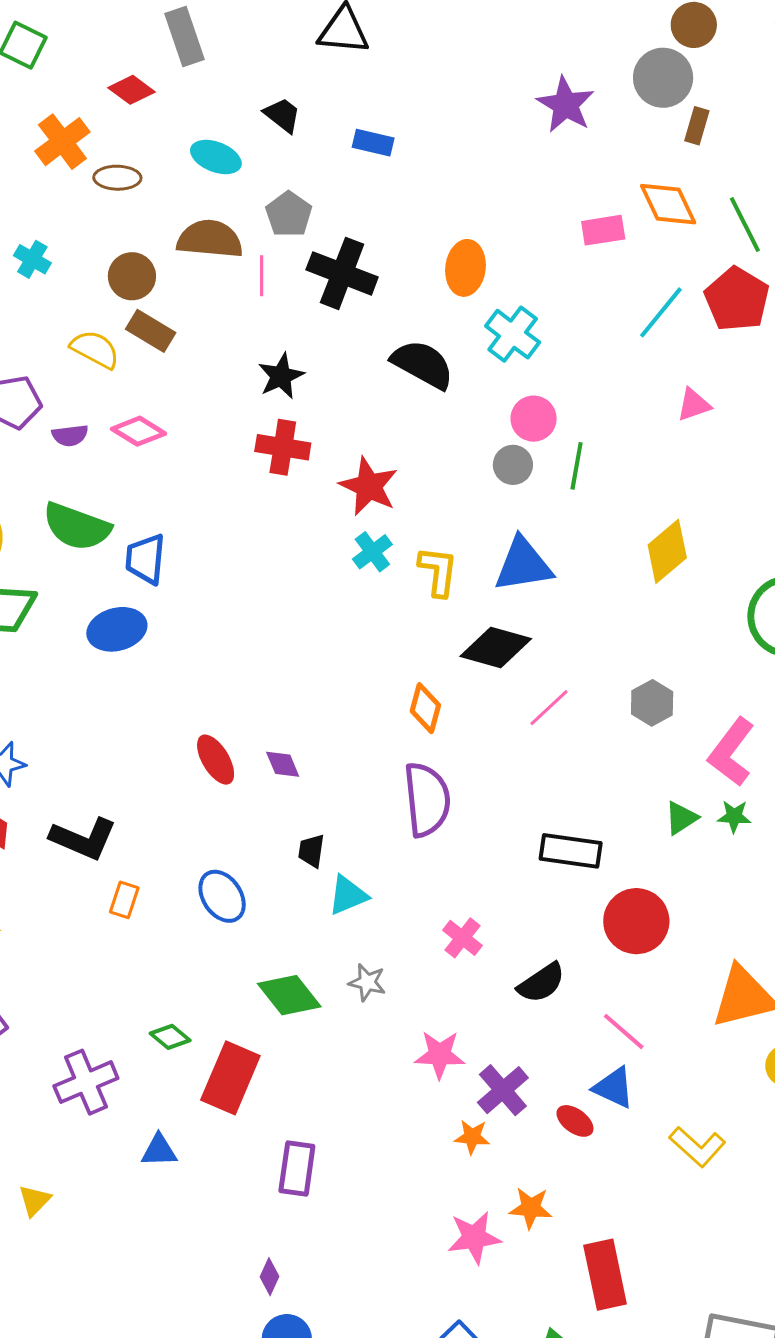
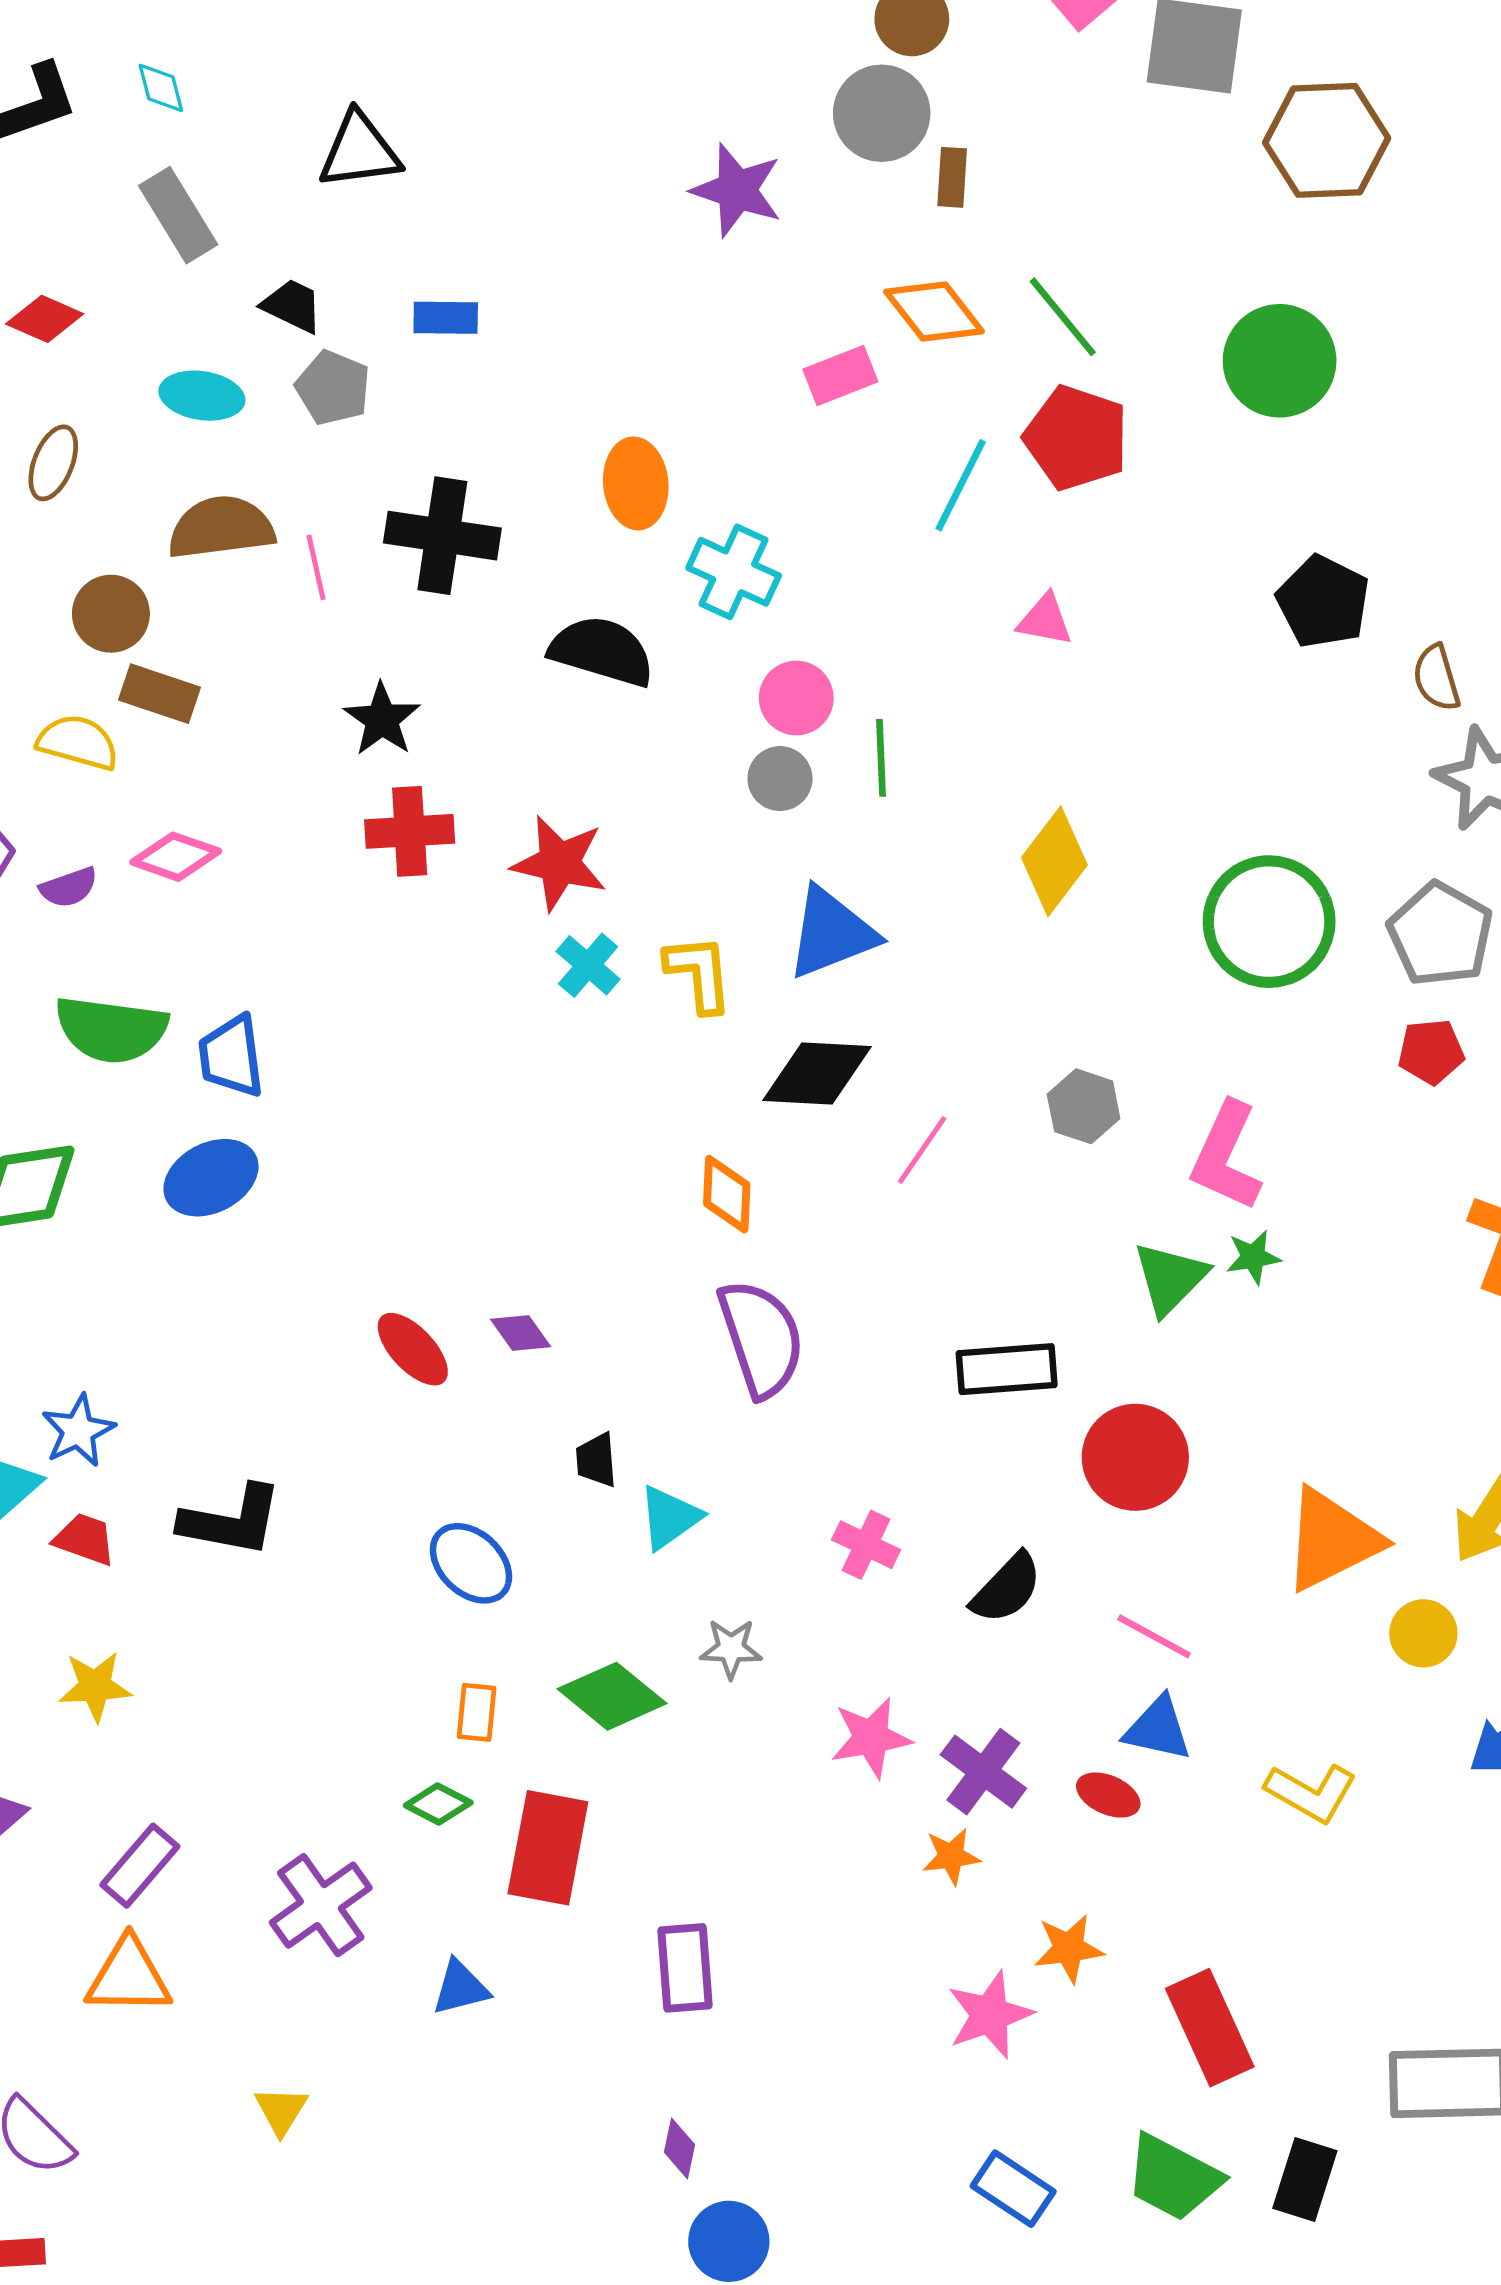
gray rectangle: (185, 37) -> (178, 215), moved
brown ellipse: (117, 178) -> (53, 463), turned -57
gray pentagon: (289, 214) -> (333, 388), moved
pink triangle: (694, 405) -> (1045, 620), turned 42
green triangle: (681, 818) -> (1170, 1278), size x1.4
orange rectangle: (124, 900) -> (477, 1712), moved

